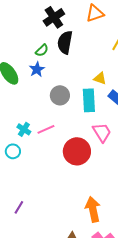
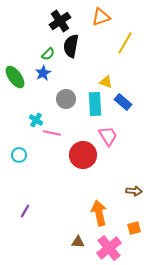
cyan cross: (24, 129) -> (36, 120), moved
pink line: (46, 129) -> (52, 133), turned 36

